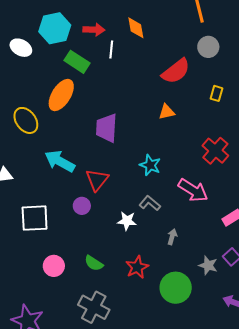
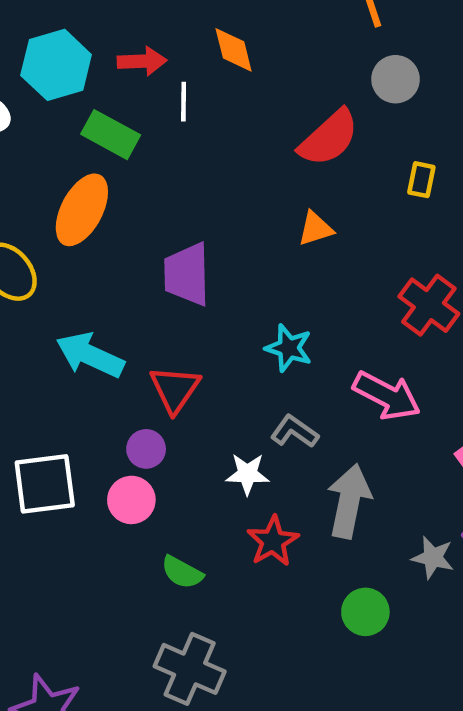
gray arrow: (172, 237) -> (349, 501), size x2.0
pink circle: (54, 266) -> (131, 500), moved
red star: (137, 267) -> (273, 541), moved
green circle: (176, 288) -> (365, 612), size x0.7

